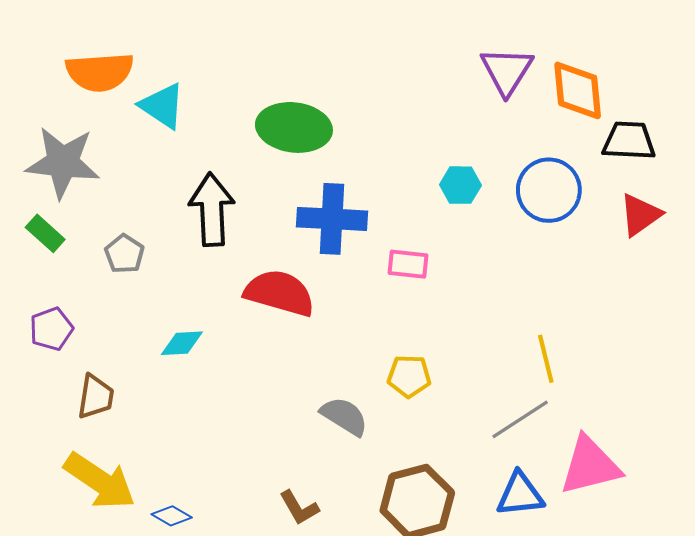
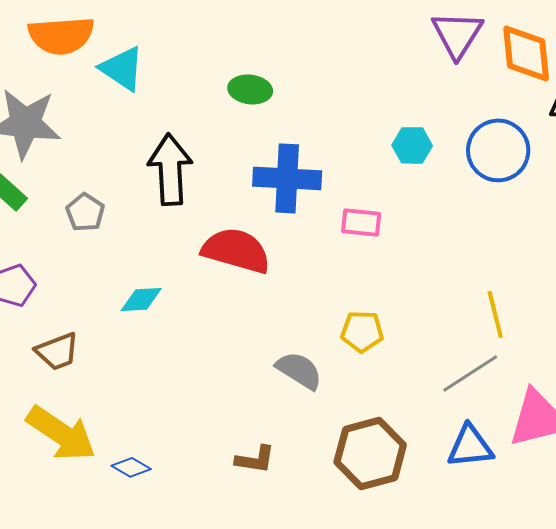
green ellipse: (294, 127) -> (250, 89), size x0.6
brown trapezoid: (96, 397) -> (57, 351), turned 60
brown L-shape: (299, 508) -> (255, 459), turned -51

